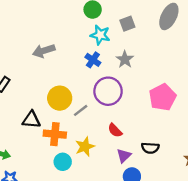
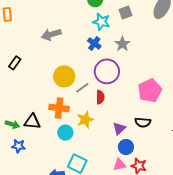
pink pentagon: (163, 97) -> (150, 91), moved
black triangle: (31, 120) -> (32, 122), moved
red semicircle: (115, 130) -> (100, 97), moved, turned -136

